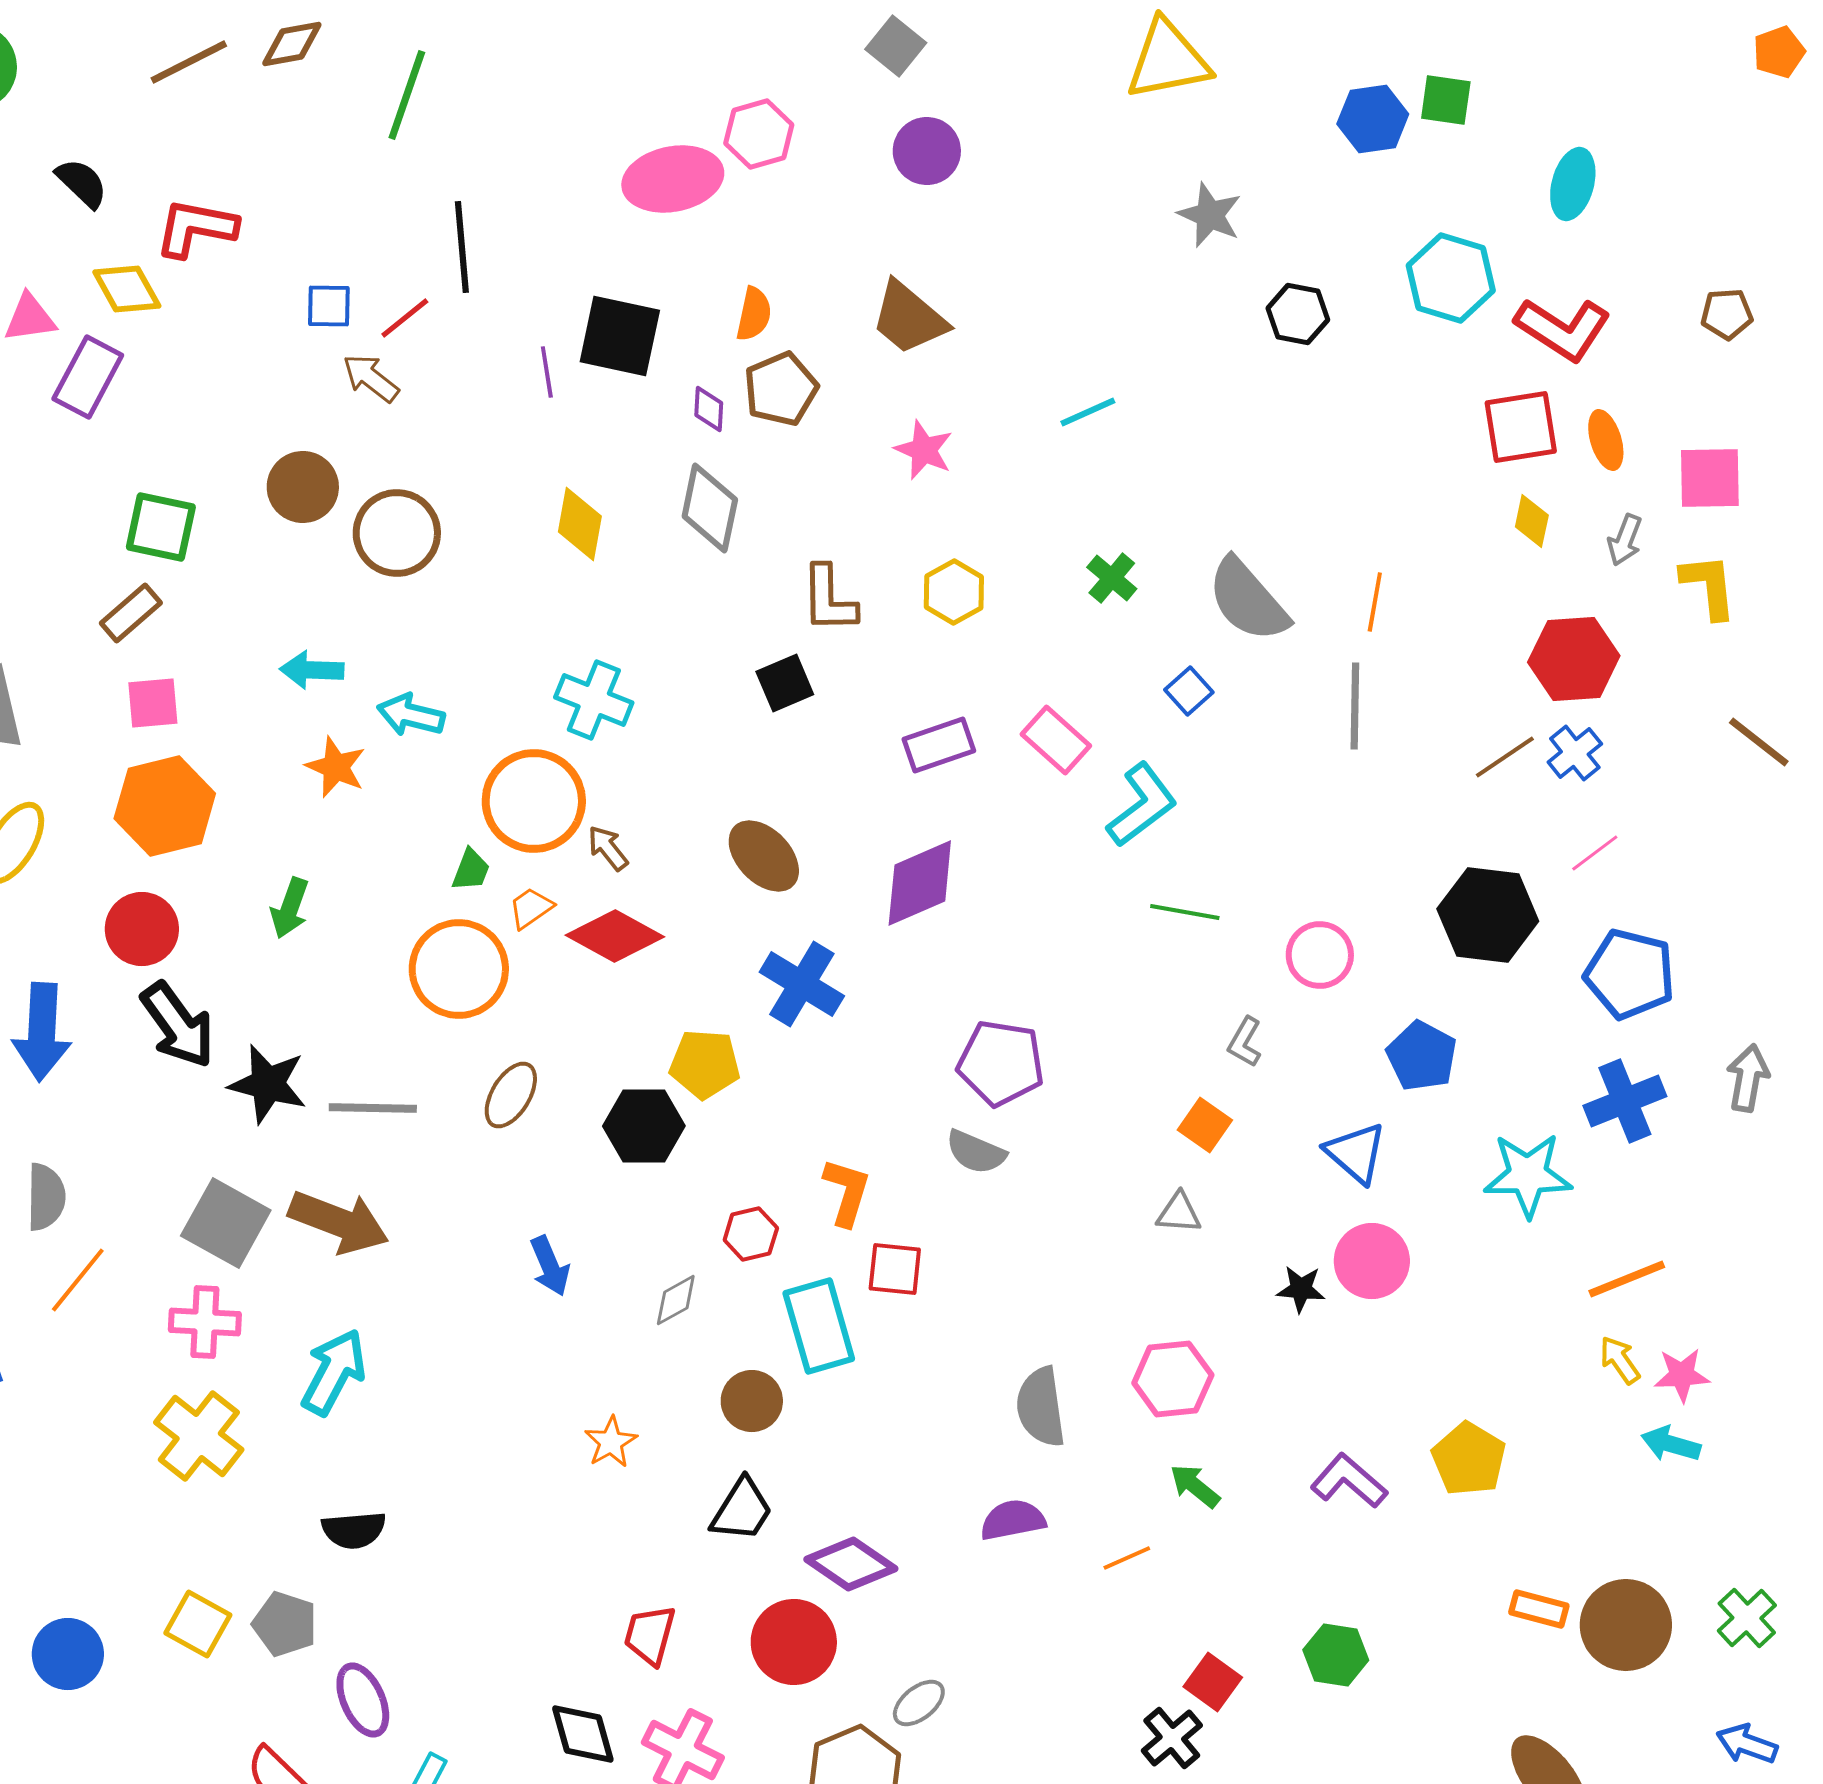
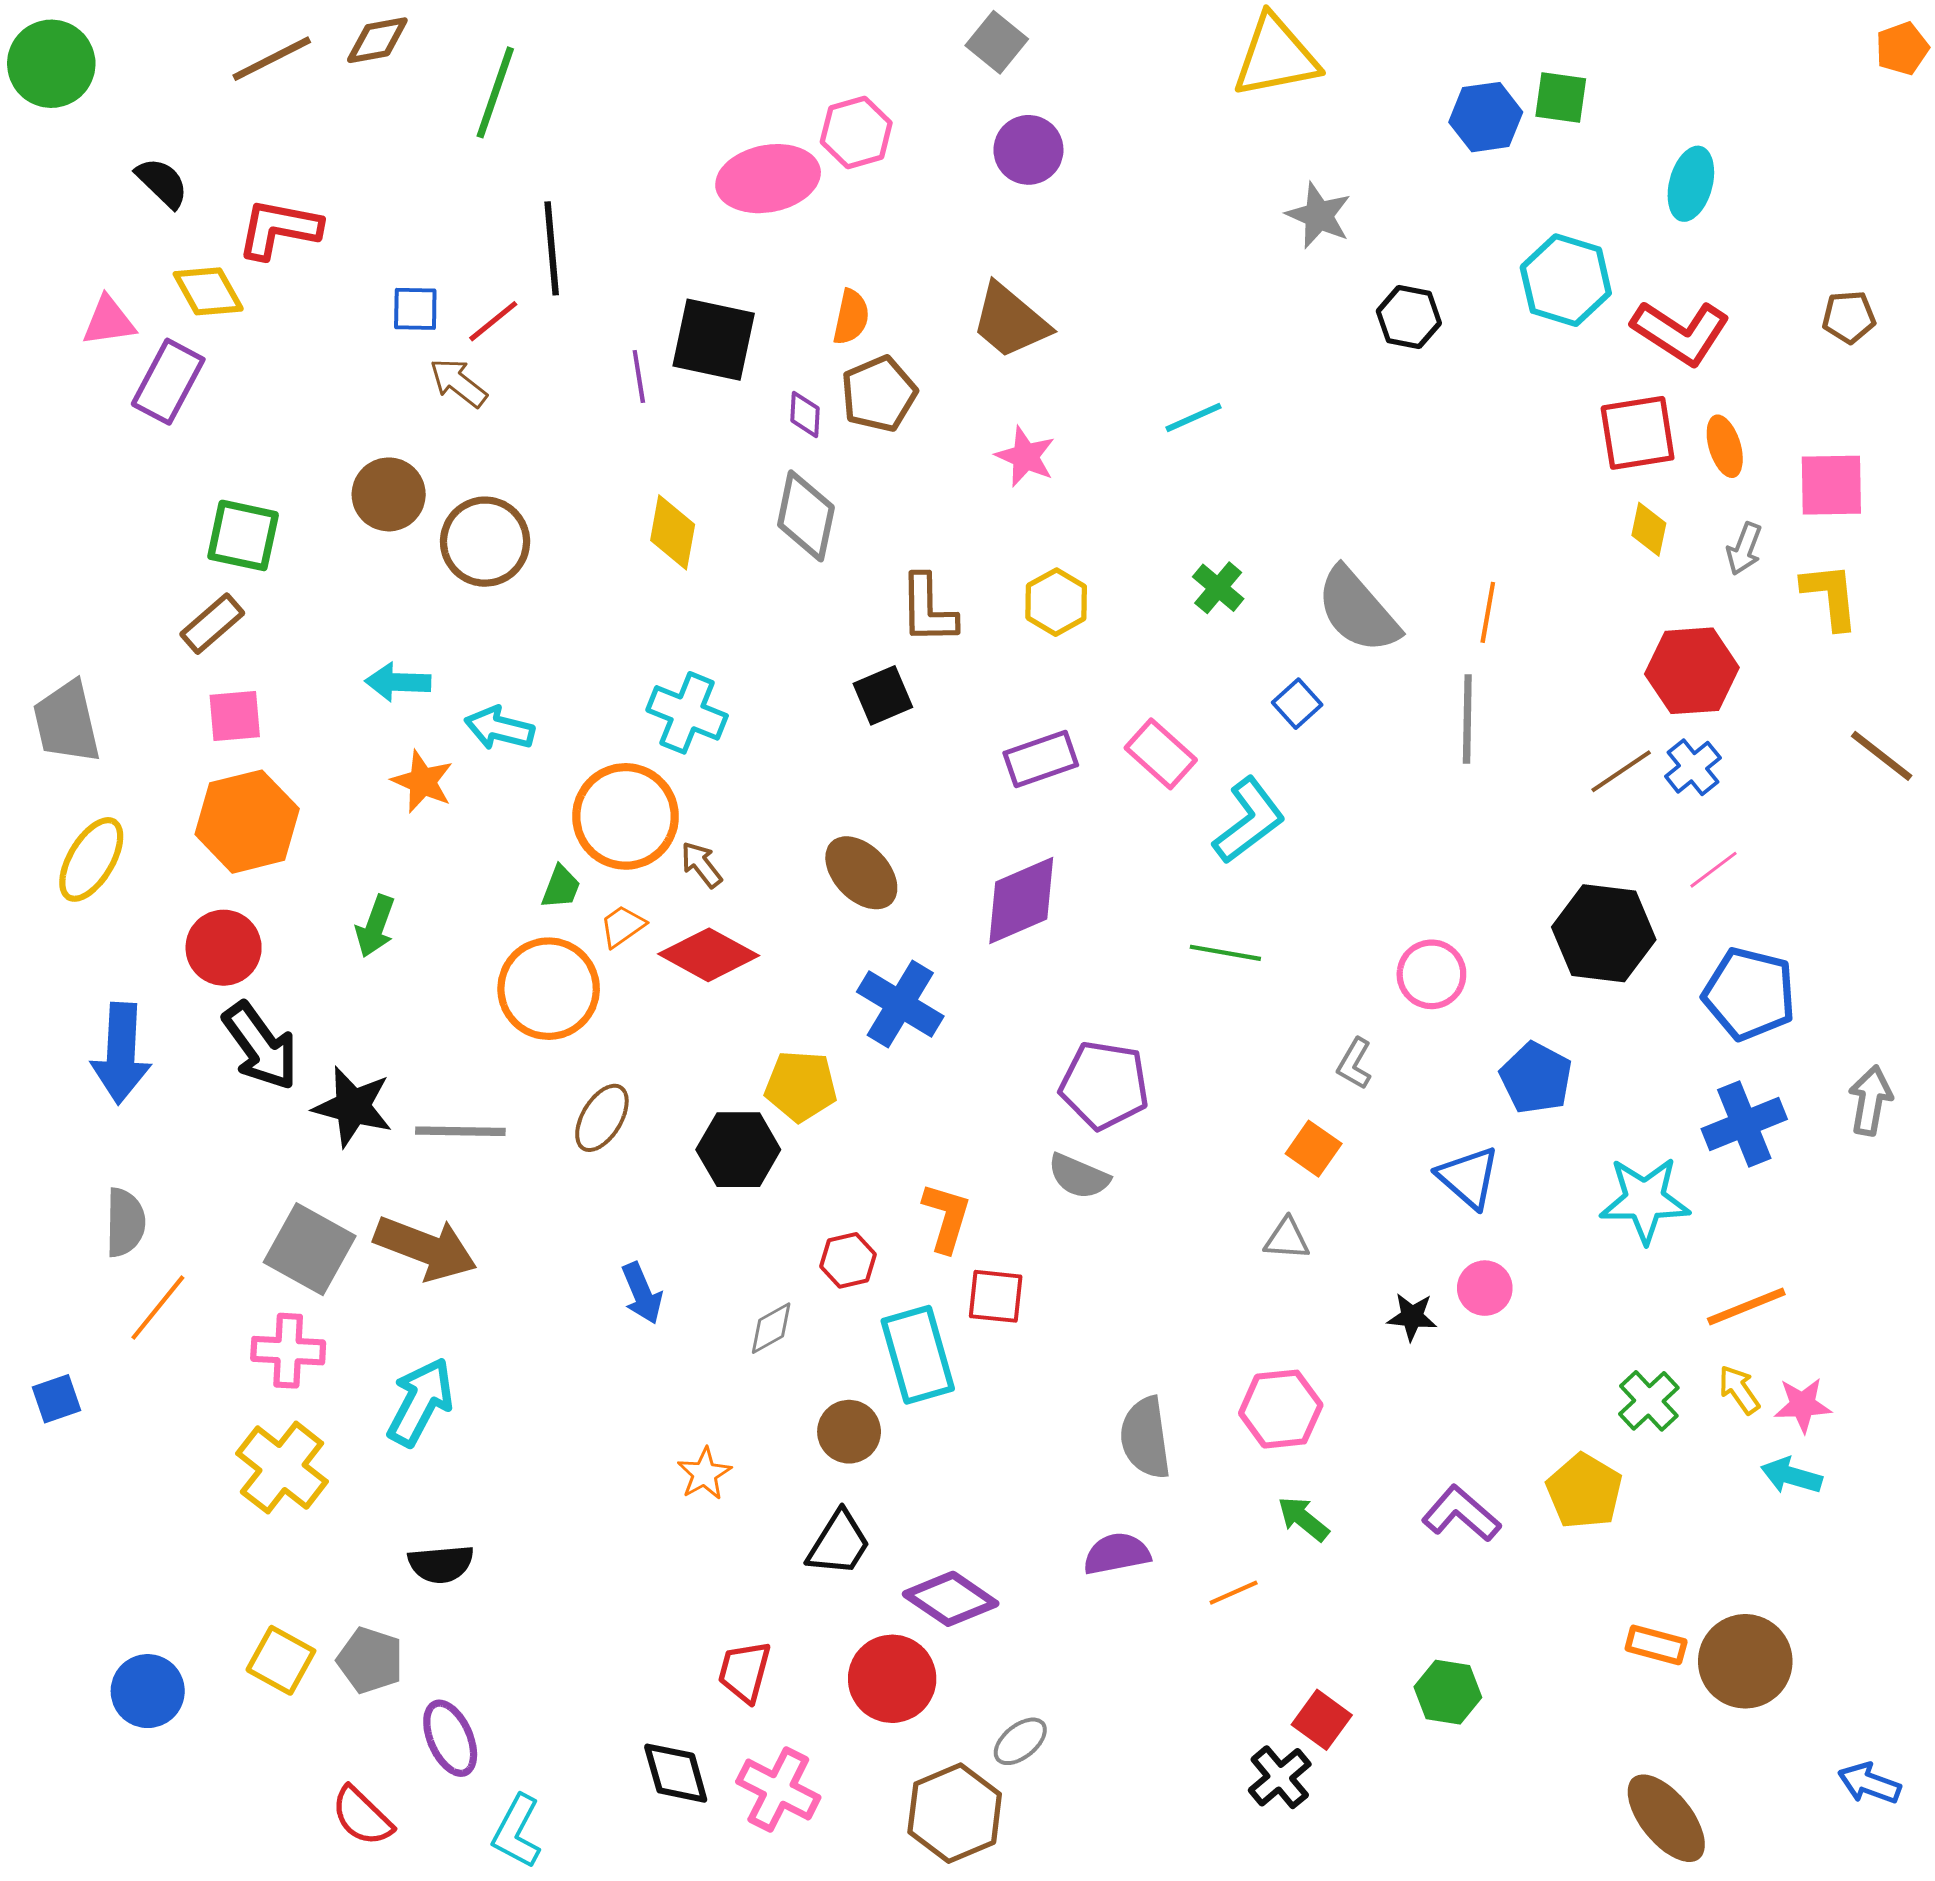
green line: (1185, 912) -> (1225, 953), moved
pink circle: (1372, 1261) -> (1485, 1288), size x0.7
green cross: (1747, 1618) -> (1649, 1401), moved

